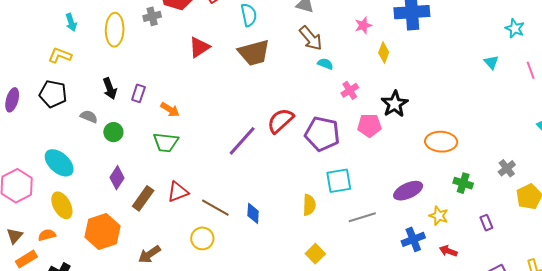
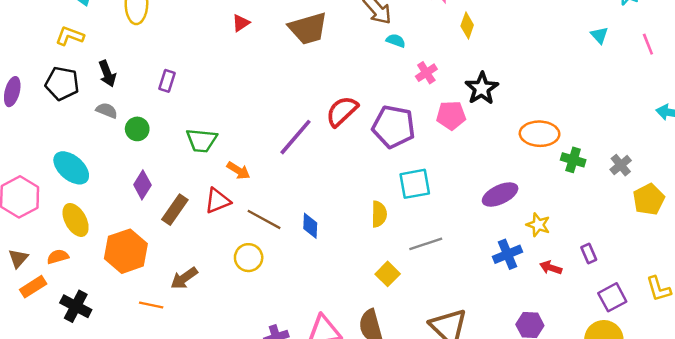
red triangle: (199, 47) -> (241, 23), size x0.7
black arrow: (110, 89) -> (107, 74), moved
orange arrow: (170, 110) -> (238, 171), moved
green cross: (463, 183) -> (573, 160), moved
gray line: (362, 217) -> (426, 244), moved
purple rectangle: (486, 223) -> (589, 254), moved

